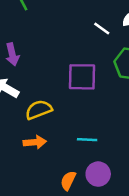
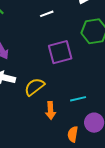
white line: (102, 28) -> (47, 14), moved, turned -40
orange arrow: (35, 142) -> (51, 110), moved, turned 108

